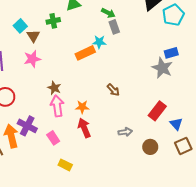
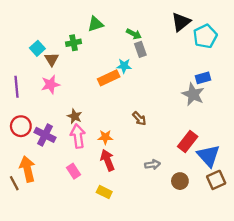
blue triangle: (176, 124) -> (208, 156), size x1.6
purple cross: (27, 126) -> (45, 135), moved
yellow rectangle: (65, 165) -> (104, 192), moved

